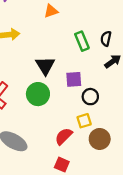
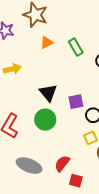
green rectangle: (82, 41) -> (76, 47), moved
red semicircle: (64, 136) -> (62, 163), moved

